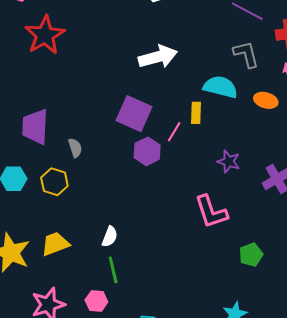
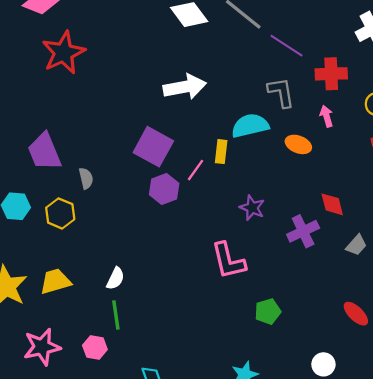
cyan semicircle: (220, 87) -> (250, 126), turned -32
purple trapezoid: (35, 127) -> (44, 152), turned -30

